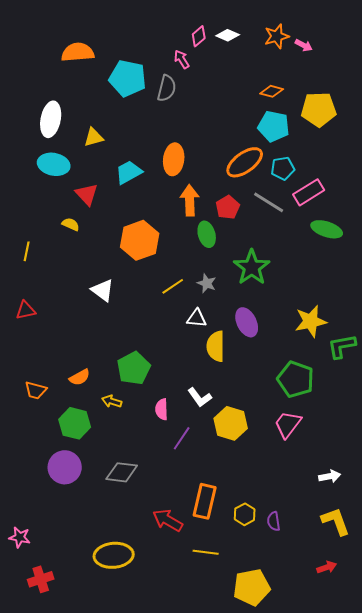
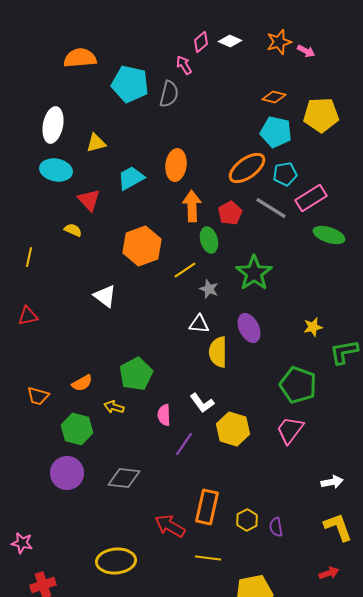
yellow line: (173, 286) -> (185, 270), moved
yellow star: (311, 321) -> (313, 327), size x0.6

